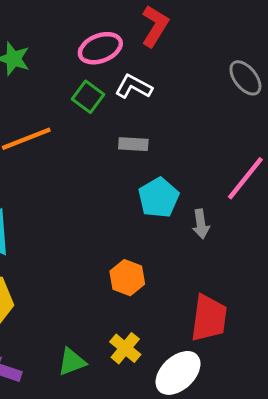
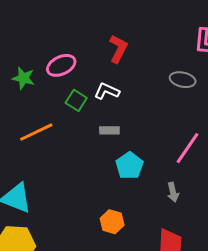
pink ellipse: (100, 48) -> (61, 65), moved
gray ellipse: (245, 78) -> (183, 80), turned -35
gray arrow: (201, 224) -> (173, 192), moved

